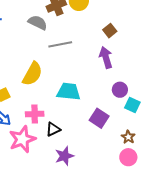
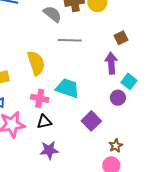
yellow semicircle: (32, 74) -> (36, 63), turned -60
cyan square: (132, 105) -> (129, 81), moved
pink cross: (35, 114) -> (40, 98), moved

